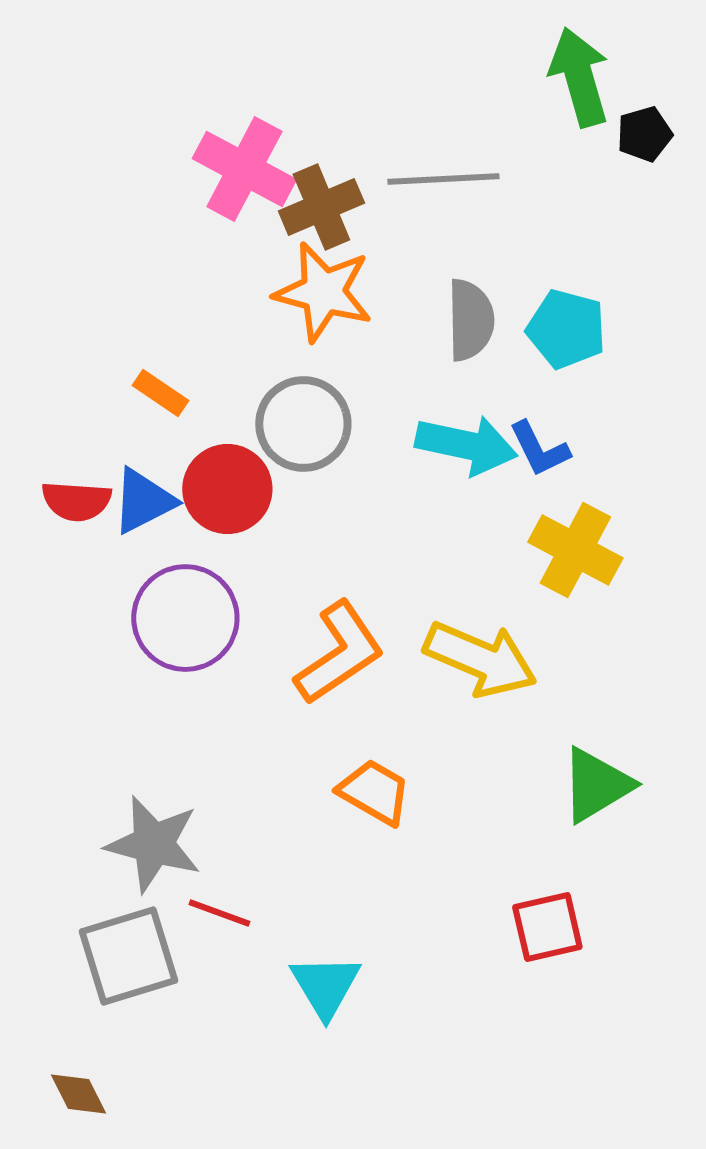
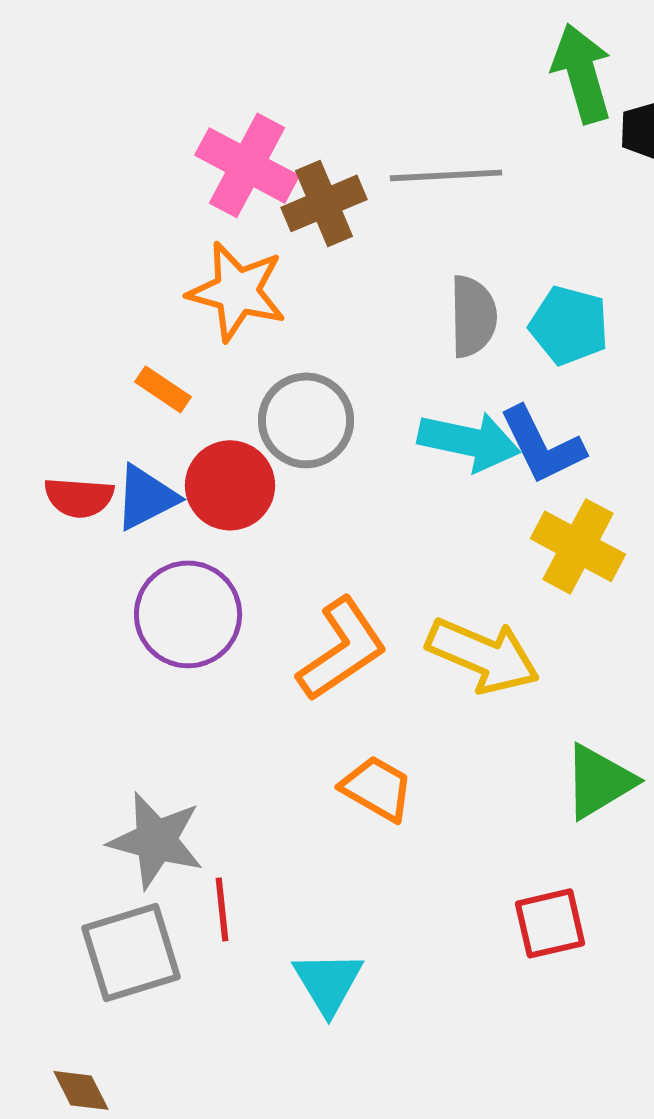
orange star: (323, 292) -> (237, 291), moved
blue L-shape: (539, 449) -> (542, 445), size x1.4
red line: (219, 913) -> (222, 909), turned 64

